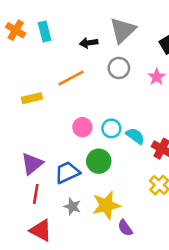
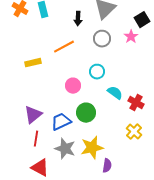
black arrow: (89, 43) -> (78, 19), turned -80
pink star: (157, 77) -> (131, 37), moved
cyan circle: (111, 128) -> (97, 72), moved
gray star: (72, 206) -> (65, 149), size x1.5
purple semicircle: (125, 228) -> (107, 166), turned -136

